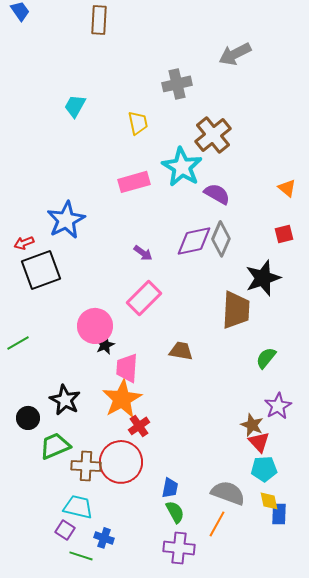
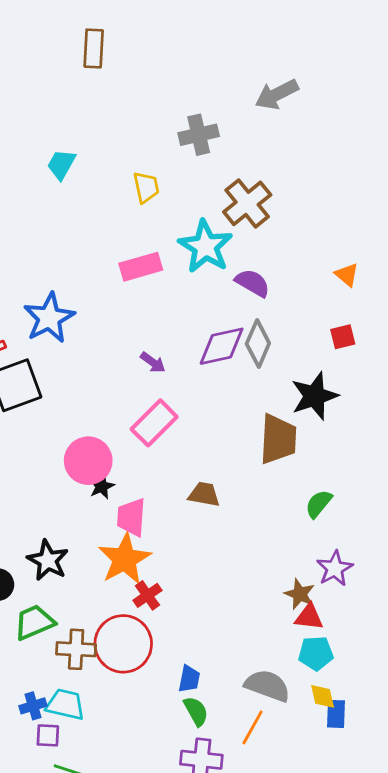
red triangle: (259, 442) -> (309, 617), turned -40
purple square: (65, 530) -> (48, 735), turned -30
blue cross: (104, 538) -> (33, 706), moved, turned -36

